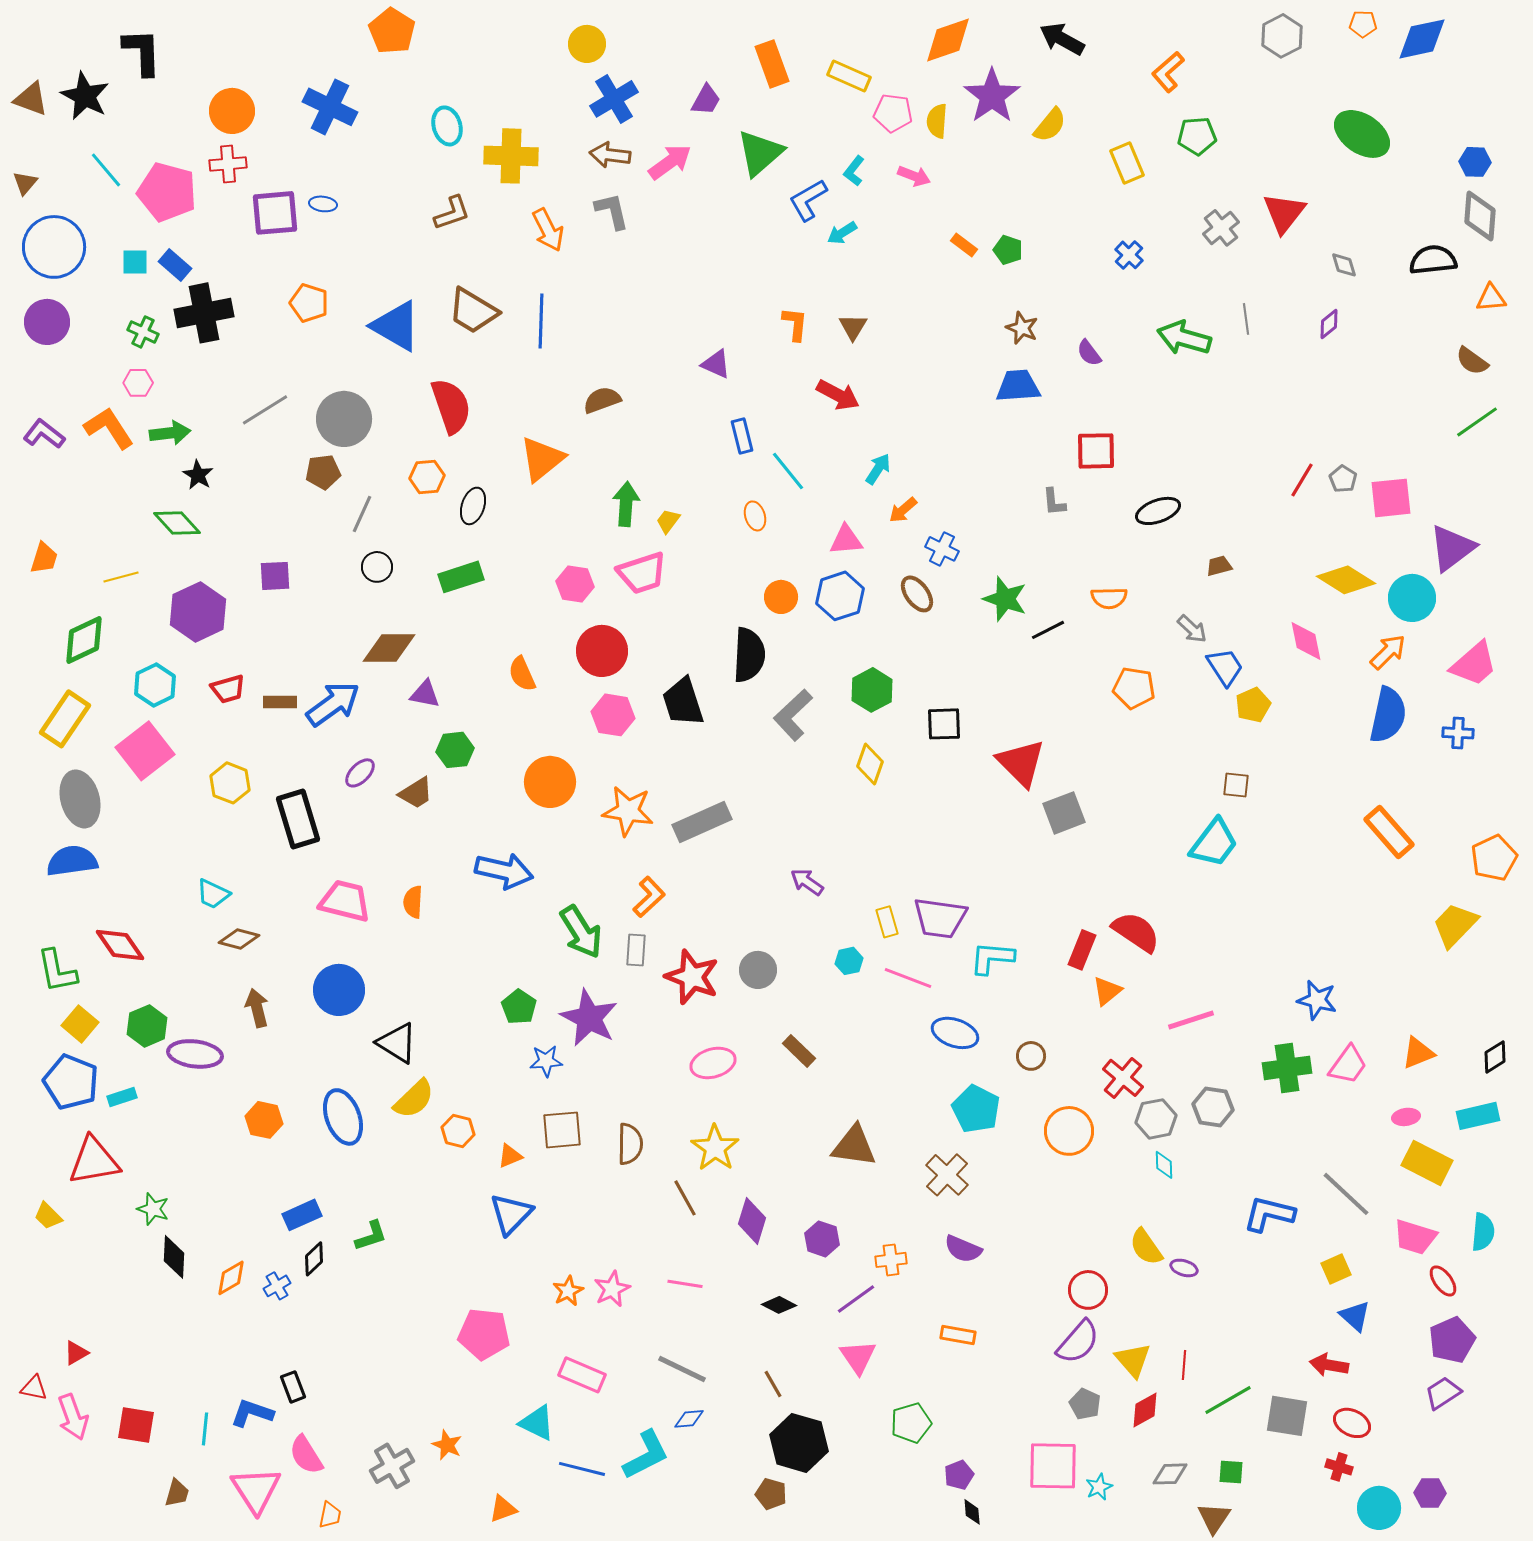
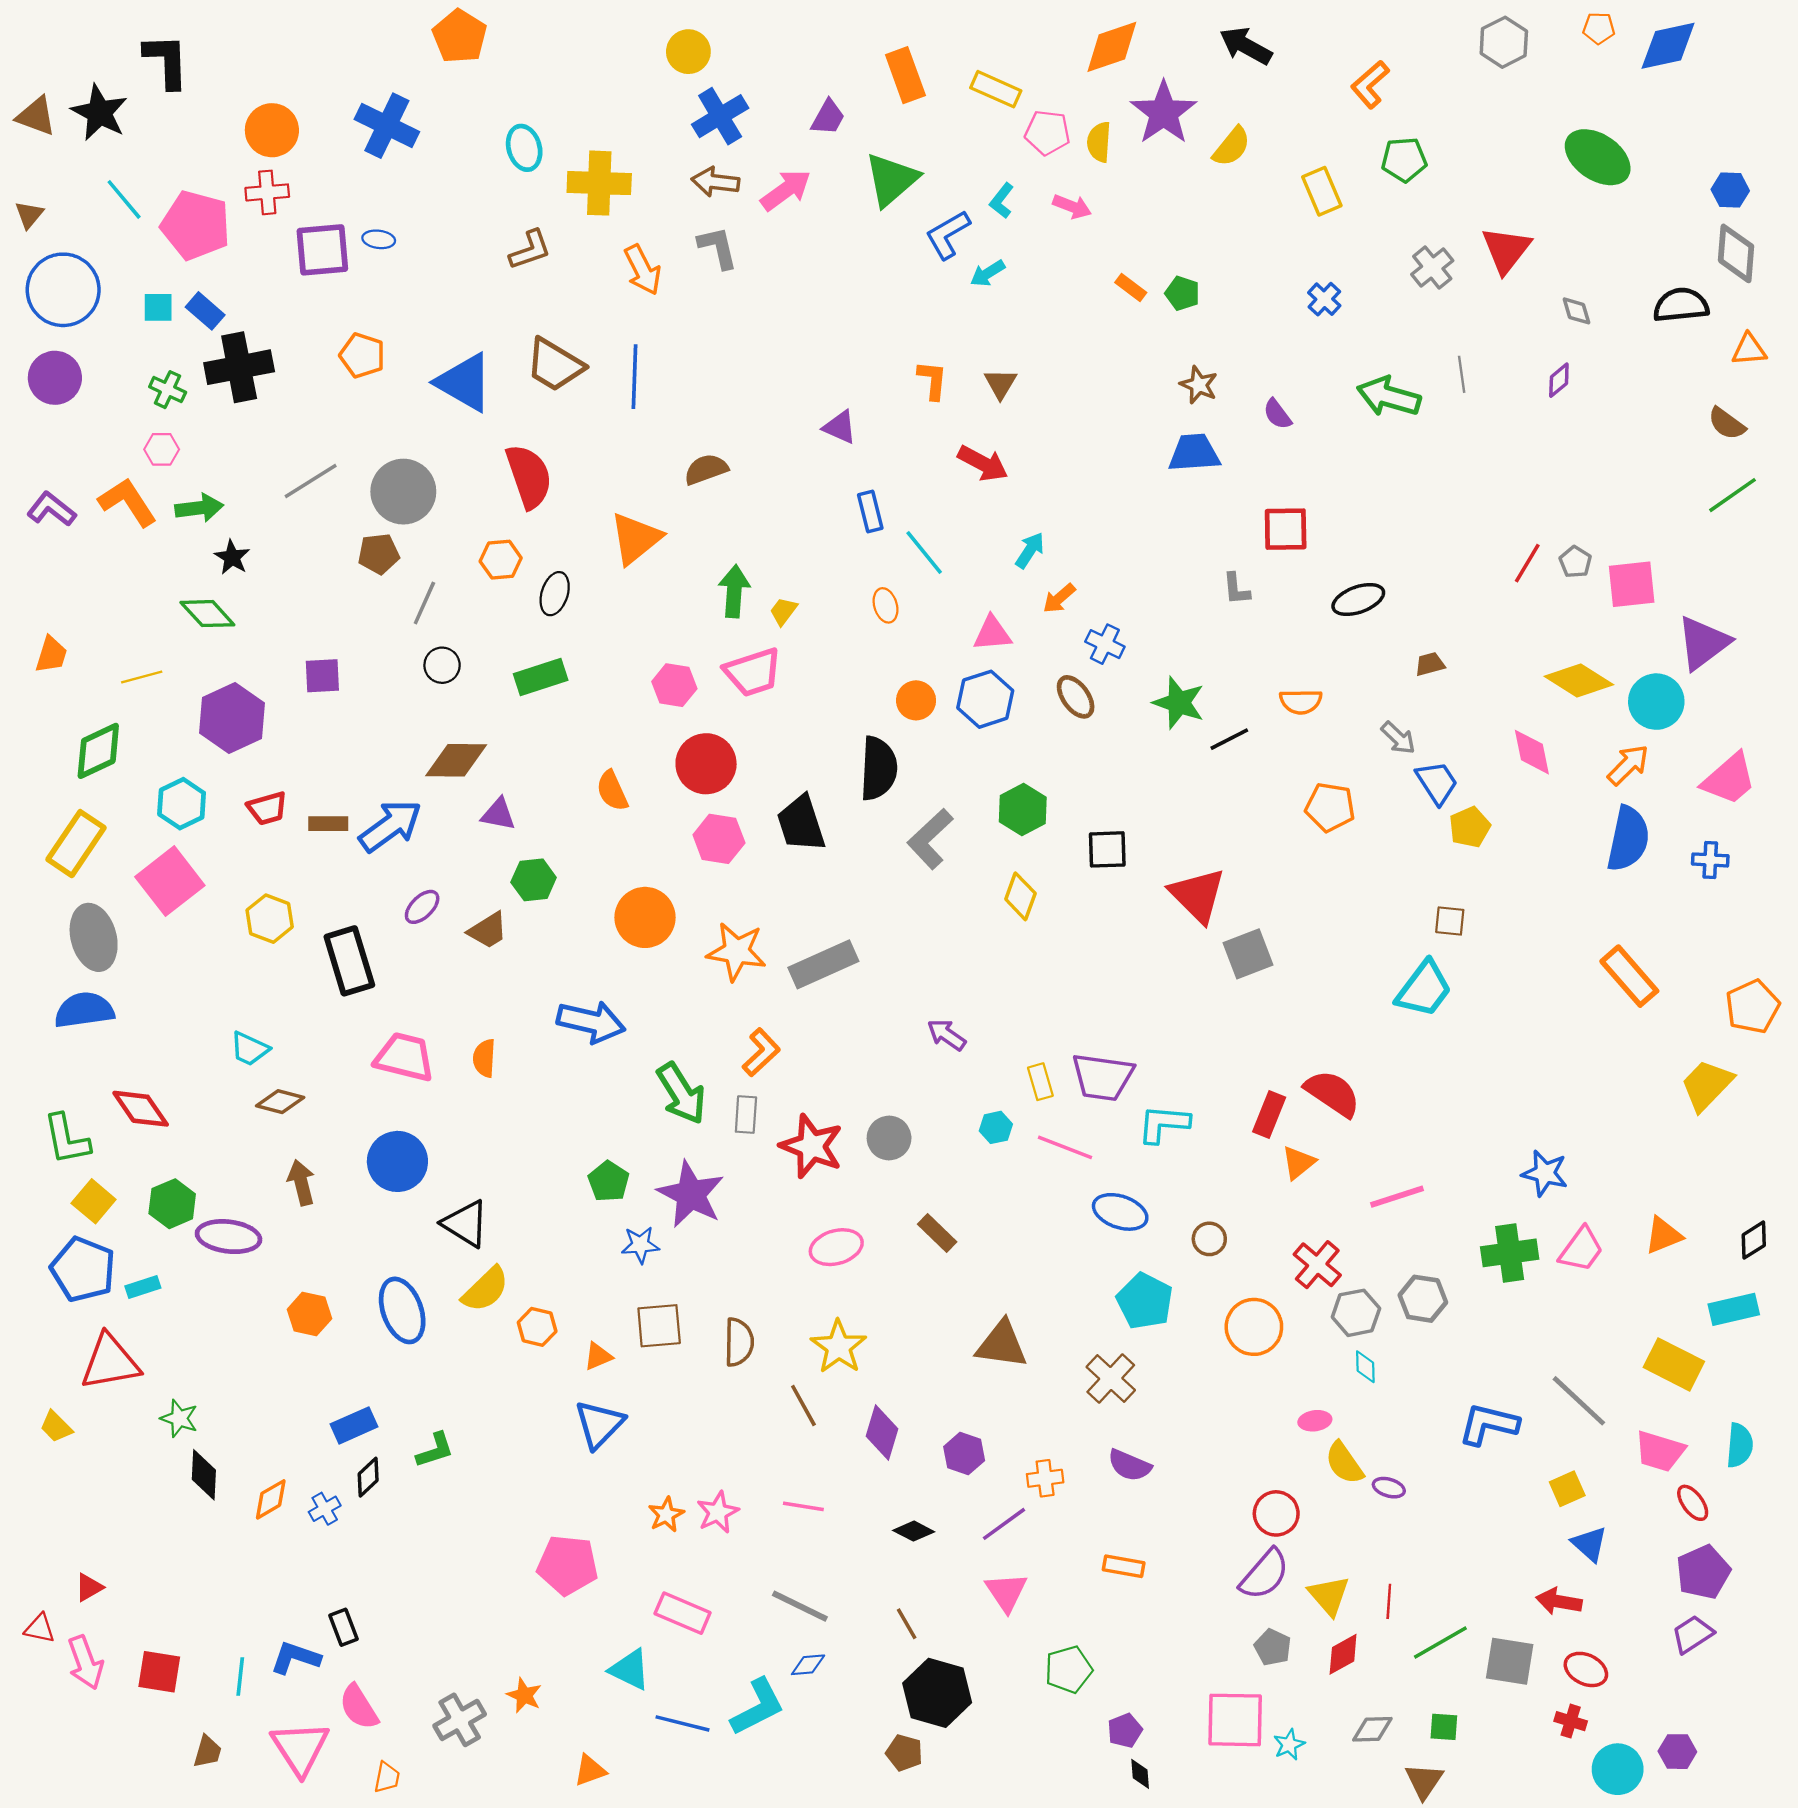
pink ellipse: (1406, 1117) -> (1315, 1421), moved

